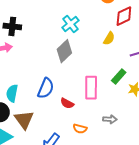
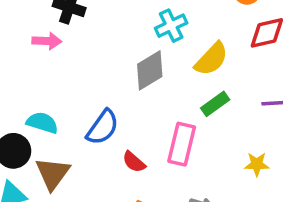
yellow semicircle: (109, 38) -> (211, 59), moved, size x1.5
green rectangle: (119, 76) -> (215, 104), moved
cyan semicircle: (12, 93) -> (42, 123), turned 84

